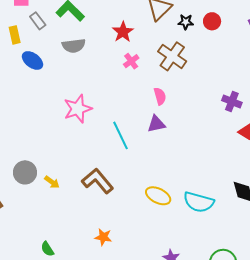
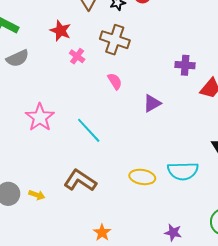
purple triangle: (156, 124) -> (152, 103), moved
orange star: (103, 237) -> (102, 233), turned -30

